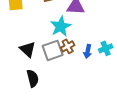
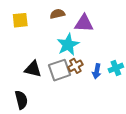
black triangle: (28, 49) -> (33, 69), turned -30
black semicircle: (33, 78) -> (21, 100), moved

